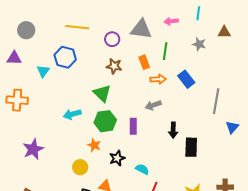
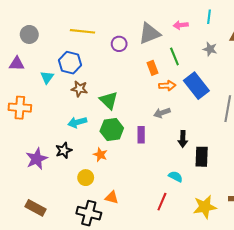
gray triangle: (141, 29) -> (149, 33), turned -30
green line: (165, 51) -> (174, 56), turned -30
brown star: (114, 66) -> (79, 89), moved
blue rectangle: (186, 79) -> (196, 86), size x1.4
black star: (117, 158) -> (64, 150), moved
cyan semicircle: (142, 169) -> (176, 177), moved

